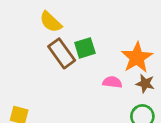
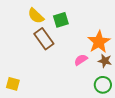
green square: (85, 48) -> (61, 20), moved
pink semicircle: (112, 82) -> (81, 60), turned -40

